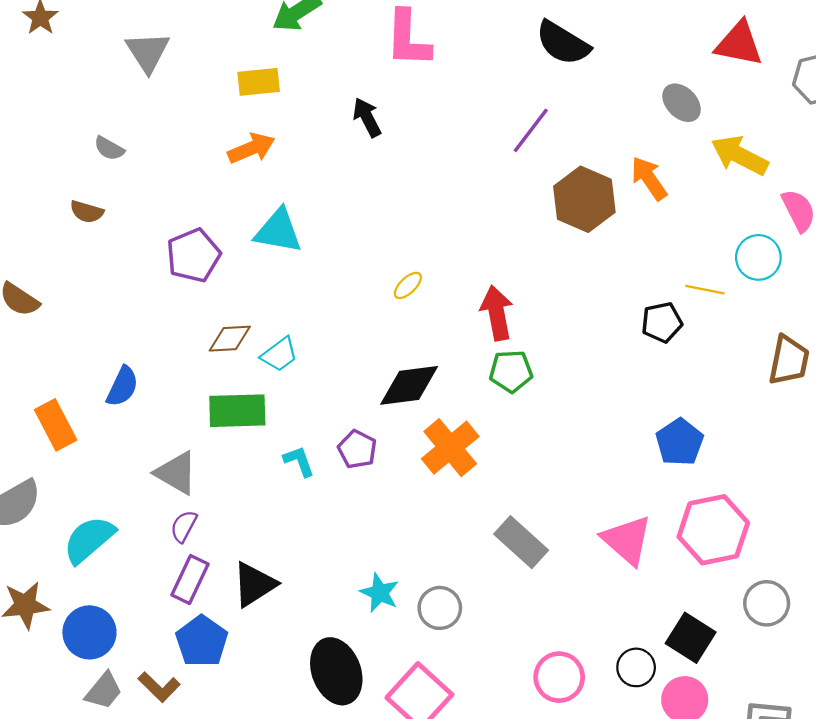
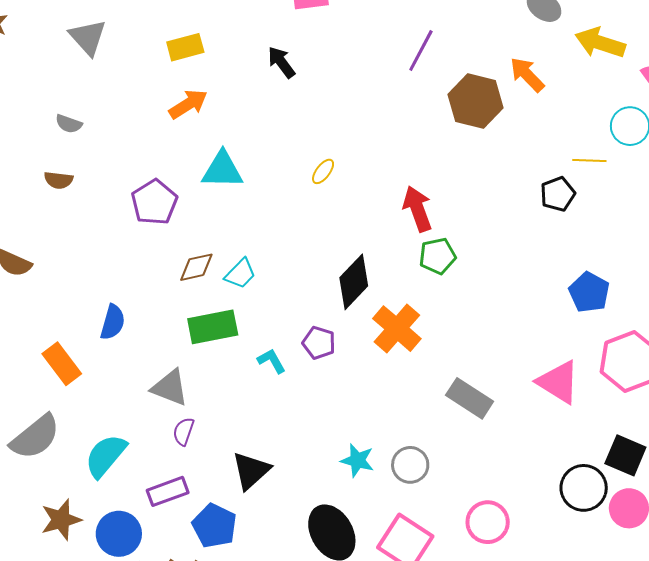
yellow ellipse: (408, 285) -> (323, 171), moved
black diamond: (409, 385) -> (354, 282), turned -30
purple rectangle: (190, 579) -> (168, 491), moved, turned 54
black circle: (636, 667) -> (584, 488), size x1.4
pink circle: (559, 677) -> (488, 522), moved

